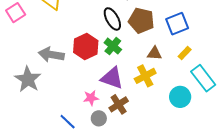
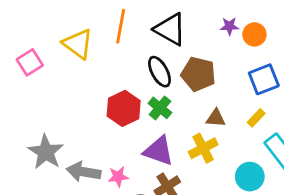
blue square: (177, 24) -> (264, 79), moved
gray arrow: (51, 55) -> (84, 172), moved
pink star: (91, 98) -> (118, 177), moved

